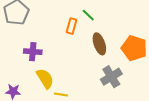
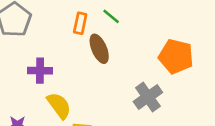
orange rectangle: (71, 26) -> (80, 23), moved
brown ellipse: (99, 44) -> (99, 49), moved

